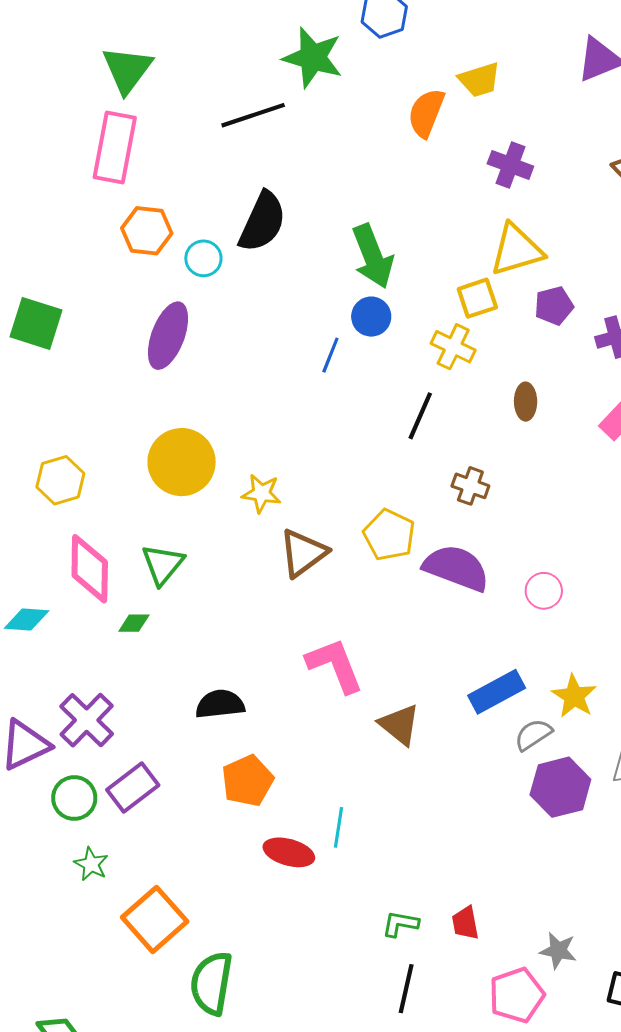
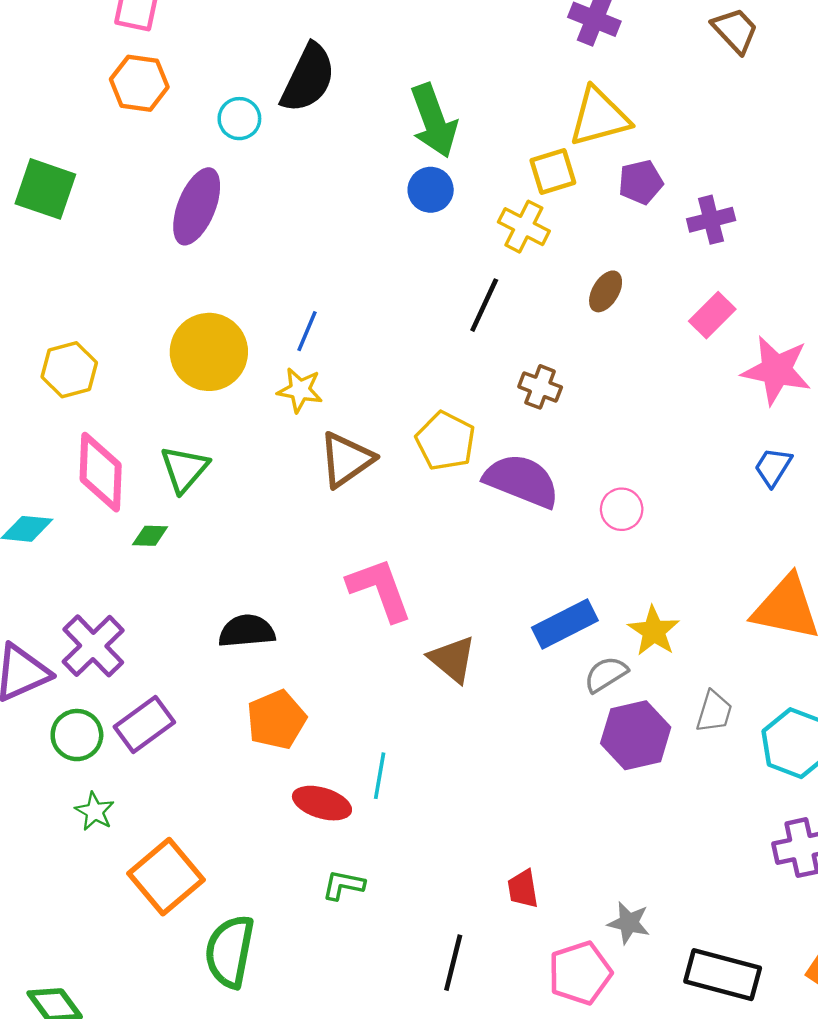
orange hexagon: (147, 231) -> (139, 83), moved
blue line: (330, 355) -> (307, 331), moved
brown ellipse: (526, 402) -> (606, 291), turned 30
green L-shape: (400, 924) -> (343, 885), moved

